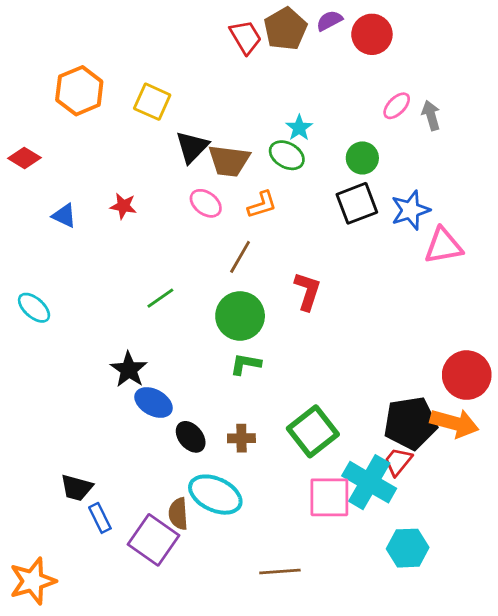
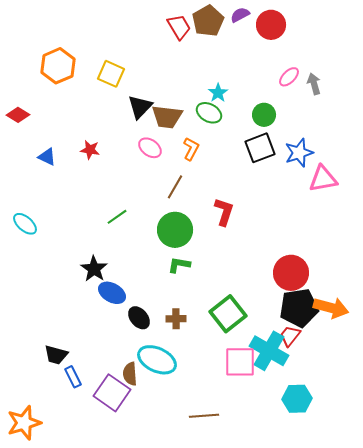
orange L-shape: (262, 205) -> (191, 149), turned -45
red circle: (467, 375) -> (291, 273), moved

